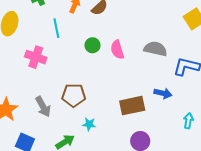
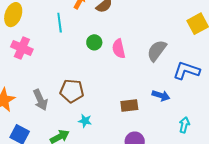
gray semicircle: (155, 49) -> (157, 51), turned -70
pink cross: (36, 57) -> (22, 48), moved
brown rectangle: (132, 106) -> (129, 106), size x0.7

